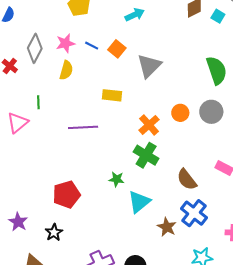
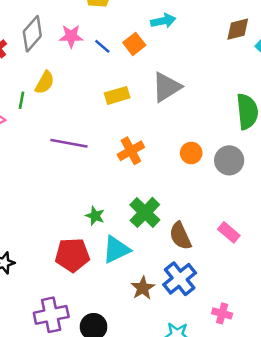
orange square: (117, 49) -> (134, 44), moved
yellow semicircle: (66, 70) -> (45, 82), moved
yellow rectangle: (112, 95) -> (117, 95), moved, turned -36
orange cross: (149, 125) -> (131, 151), moved
green cross: (146, 155) -> (145, 212), moved
red pentagon: (66, 195) -> (72, 255), moved

